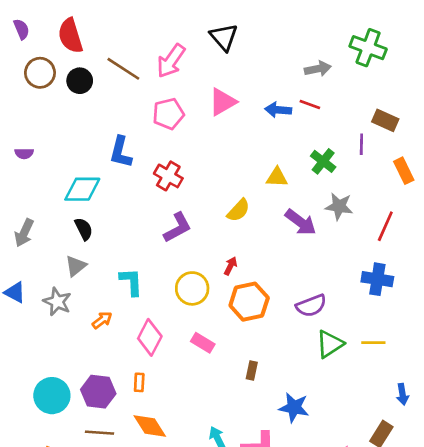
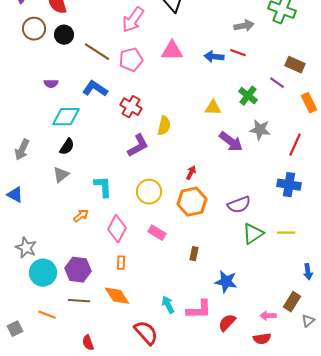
brown line: (123, 69) -> (97, 52), moved
pink triangle: (223, 102) -> (172, 51), turned 30
purple line: (361, 144) -> (277, 83), turned -56
blue L-shape: (121, 152) -> (95, 89), turned 110
purple semicircle: (24, 153) -> (51, 84), moved
yellow semicircle: (238, 210) -> (164, 126), moved, turned -30
black semicircle: (84, 229) -> (67, 147), turned 60
red arrow: (230, 266) -> (191, 173), moved
gray star: (57, 302) -> (26, 248), moved
orange rectangle: (139, 382) -> (121, 263), moved

